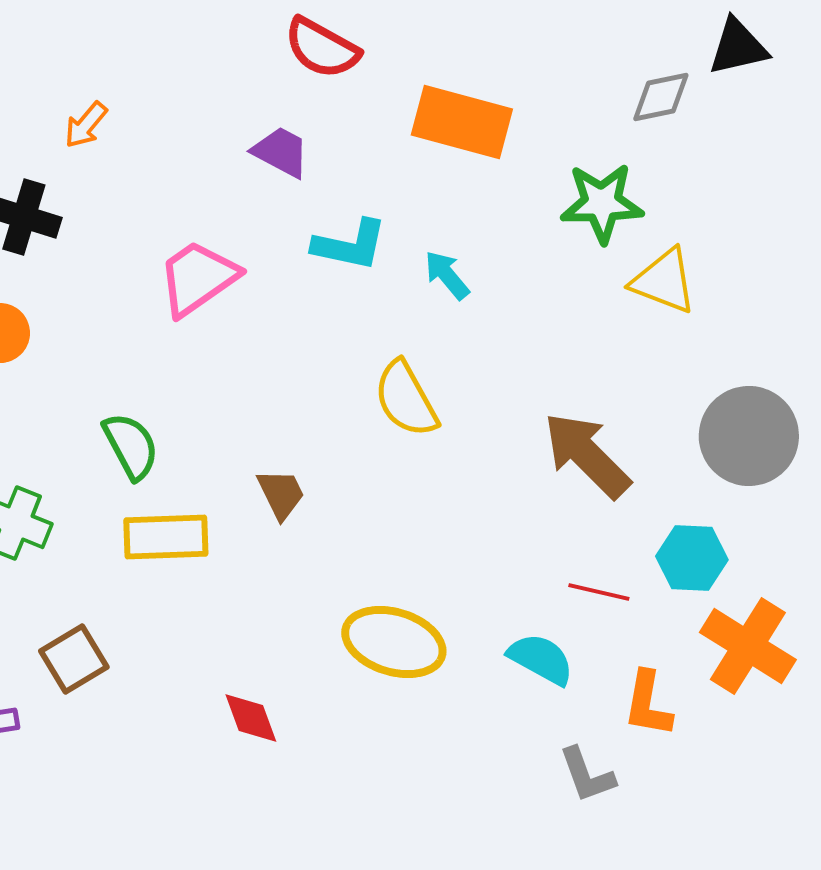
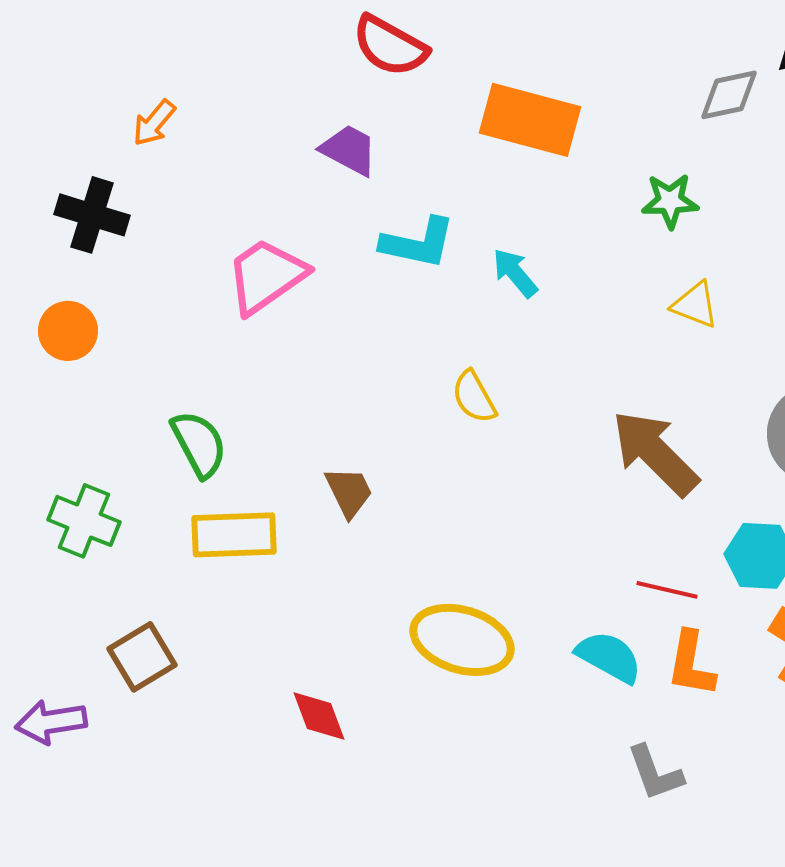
green star: (602, 203) -> (670, 201), size x0.7
yellow triangle: (664, 281) -> (695, 305), moved, size x0.7
yellow semicircle: (406, 399) -> (474, 397), size x0.7
orange L-shape: (648, 704) -> (691, 664), moved

